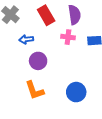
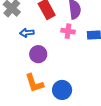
blue circle: (76, 92) -> (62, 90), moved

